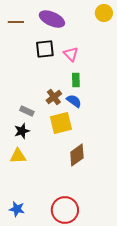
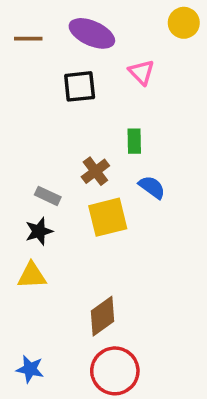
pink triangle: (71, 54) -> (141, 72), moved
blue semicircle: (74, 101) -> (152, 187), moved
brown diamond: (77, 155) -> (102, 316), moved

